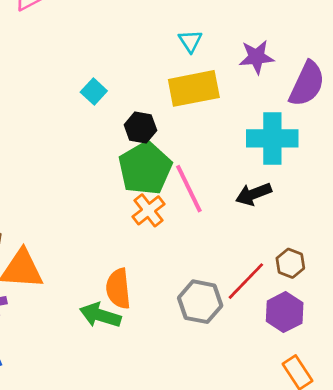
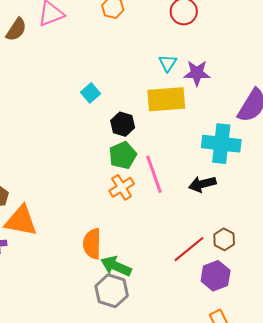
purple star: (256, 57) -> (197, 73), moved
green pentagon: (145, 168) -> (123, 155), size x0.7
gray hexagon: (200, 302) -> (112, 291), moved
green arrow: (100, 315) -> (116, 266), moved

